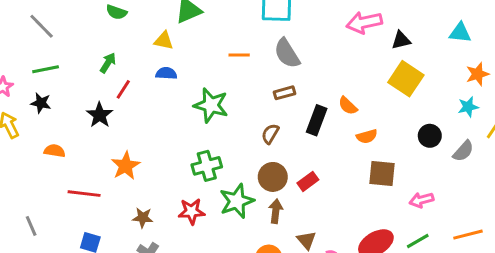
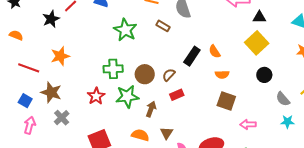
brown rectangle: (285, 93) -> (163, 26), moved, turned 32
cyan star: (468, 107) -> (287, 122), moved
brown semicircle: (270, 134) -> (169, 75), moved
black circle: (430, 136) -> (264, 75), moved
gray semicircle: (463, 151) -> (283, 99), turned 84
brown circle: (273, 177) -> (145, 74), moved
red star: (192, 211) -> (96, 96), turned 30
brown star: (143, 218) -> (51, 92), moved, size x1.5

